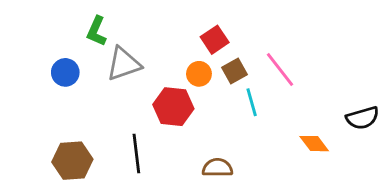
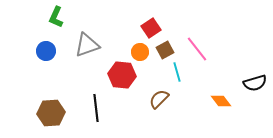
green L-shape: (97, 31) -> (56, 17), moved
brown semicircle: (217, 168) -> (159, 99), moved, turned -45

